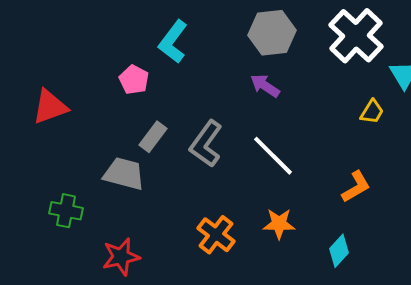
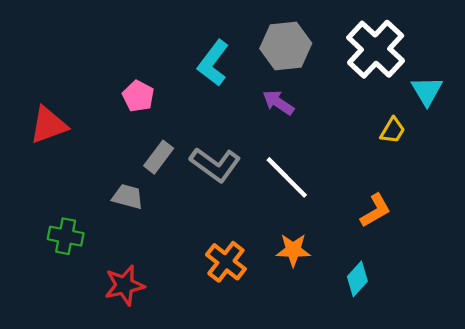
cyan L-shape: (173, 42) -> (213, 63), moved
gray L-shape: (206, 144) -> (215, 165), turned -90
gray trapezoid: (124, 174) -> (128, 197), size x0.7

